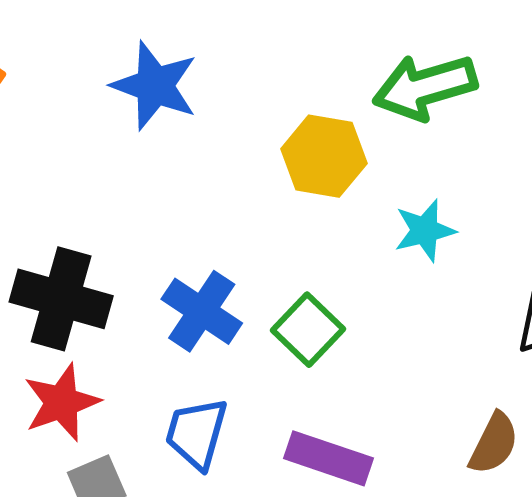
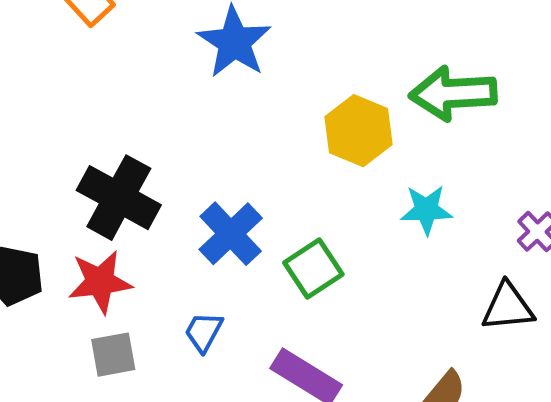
blue trapezoid: (197, 433) -> (204, 332), size x0.7

